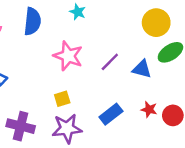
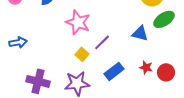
purple line: (110, 62) -> (102, 42), moved
yellow square: (62, 99) -> (82, 54), moved, turned -32

